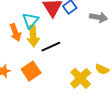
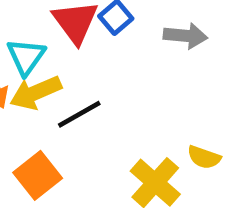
yellow arrow: (33, 36) -> (36, 93), turned 75

